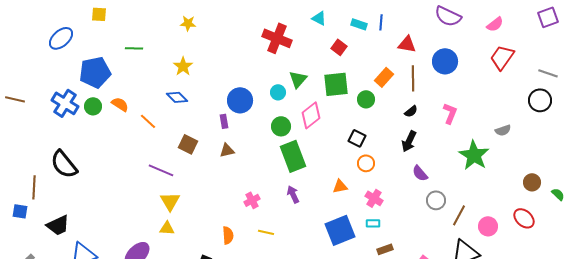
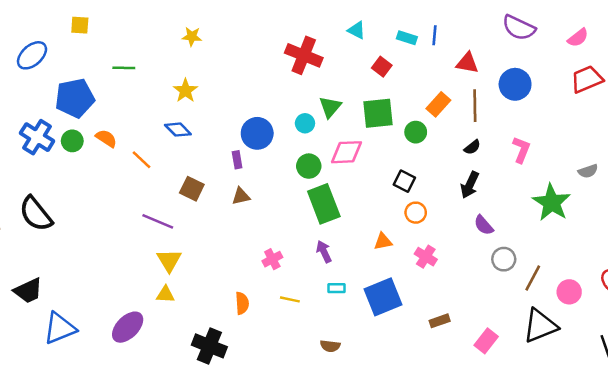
red trapezoid: (502, 57) -> (587, 79), turned 32
pink diamond: (311, 115) -> (346, 152), turned 36
cyan rectangle: (373, 223) -> (336, 288), moved

